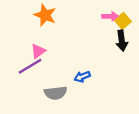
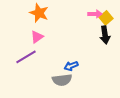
pink triangle: (38, 51) -> (37, 37), moved
gray semicircle: (56, 93) -> (62, 80), moved

